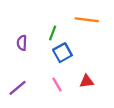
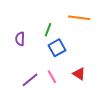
red triangle: (87, 81) -> (79, 74), turned 40
purple line: (17, 88) -> (30, 80), moved

